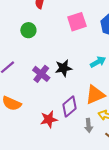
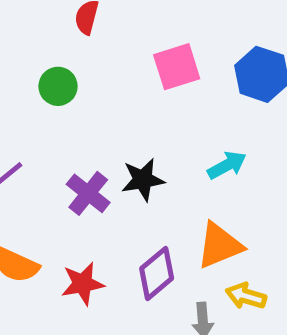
red star: (49, 119) -> (83, 284), moved

